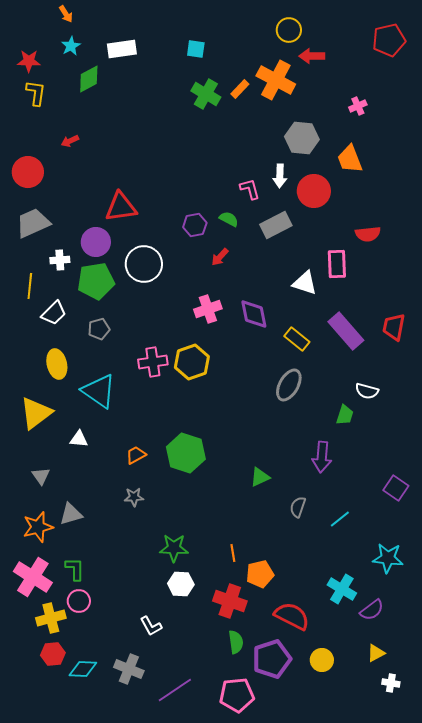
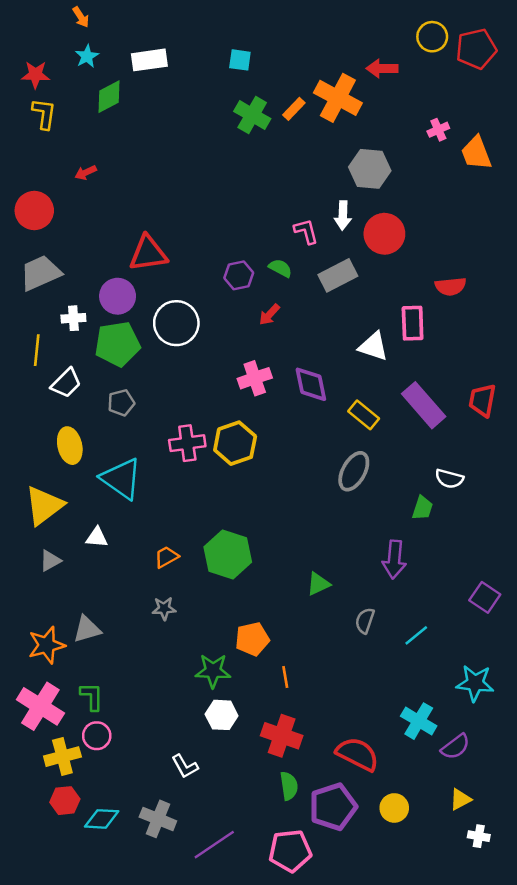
yellow circle: (289, 30) -> (432, 37), moved
orange trapezoid: (350, 159) -> (476, 153), moved
gray triangle: (41, 476) -> (50, 561), moved, turned 36
orange pentagon: (260, 574) -> (252, 639), moved

